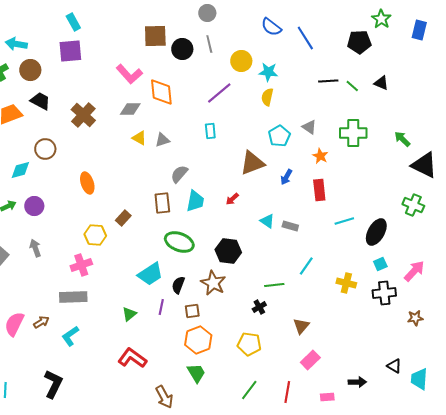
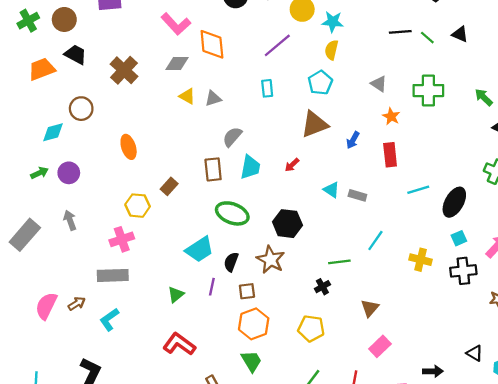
cyan pentagon: (279, 136) -> (320, 83), moved

